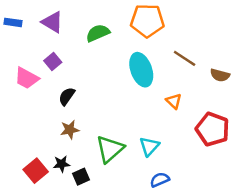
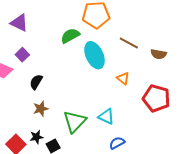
green semicircle: (98, 33) -> (70, 36), moved
cyan triangle: (149, 146) -> (106, 117), turned -42

